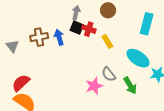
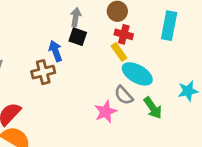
red cross: (89, 29) -> (124, 34), moved
brown cross: (39, 37) -> (43, 72), moved
cyan ellipse: (138, 58) -> (137, 74), moved

